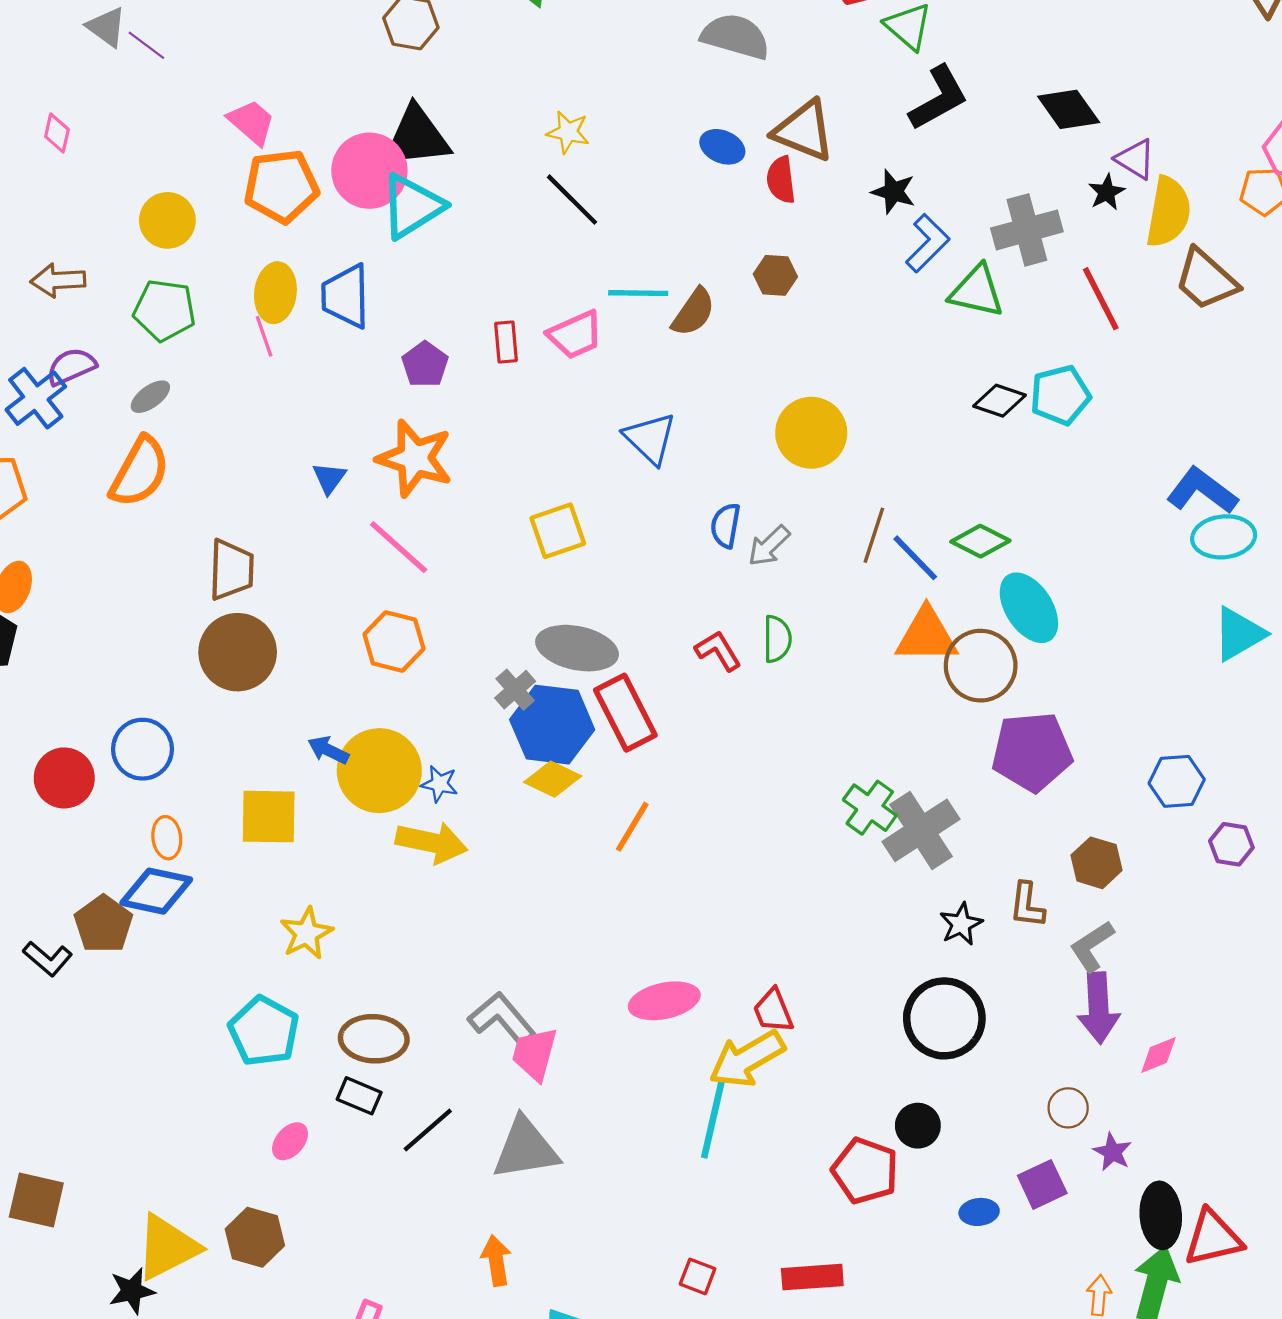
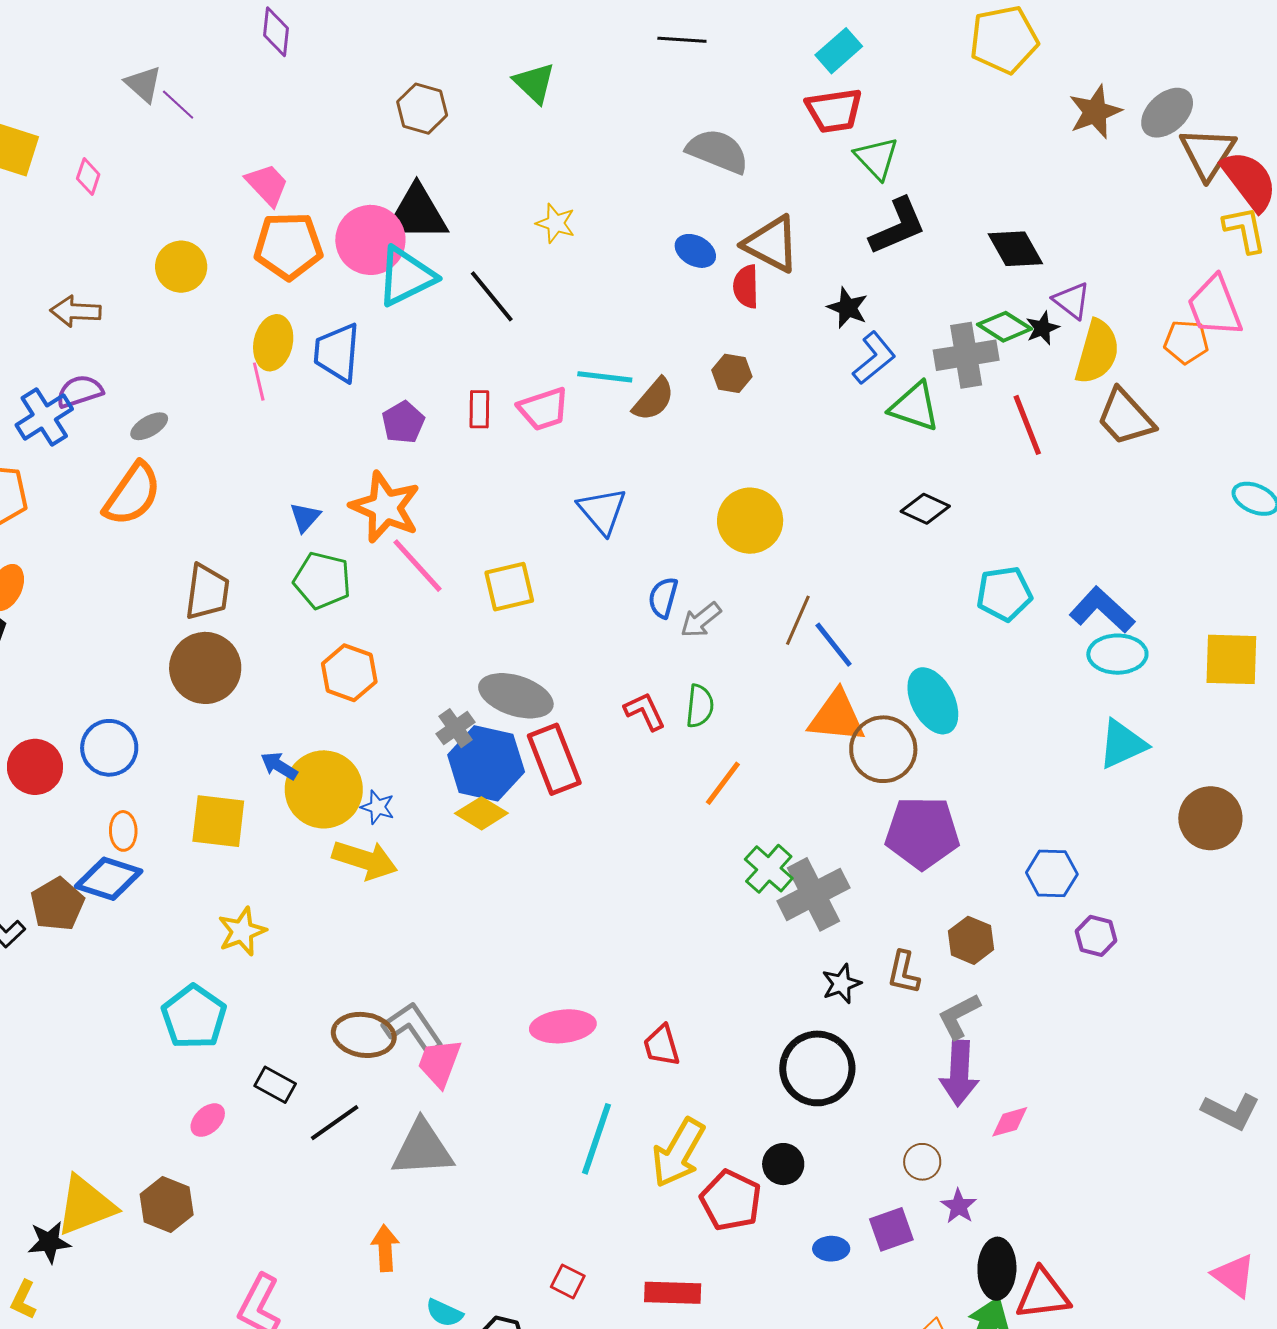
black line: (572, 200) -> (492, 296), moved
green pentagon: (164, 310) -> (322, 580), moved
cyan pentagon: (1060, 395) -> (1004, 594), moved
green diamond: (980, 541) -> (1004, 327), moved
pink line: (399, 547) -> (417, 566), moved
orange line: (632, 827) -> (723, 783), moved
brown ellipse: (374, 1039) -> (364, 1035), moved
yellow arrow: (747, 1059) -> (678, 1153), moved, turned -36

